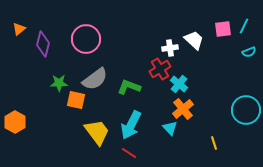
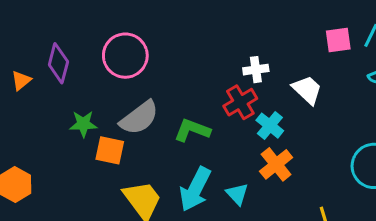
orange triangle: (19, 29) -> (21, 80), moved
white trapezoid: (194, 40) -> (307, 90), moved
cyan triangle: (170, 128) -> (237, 194), moved

